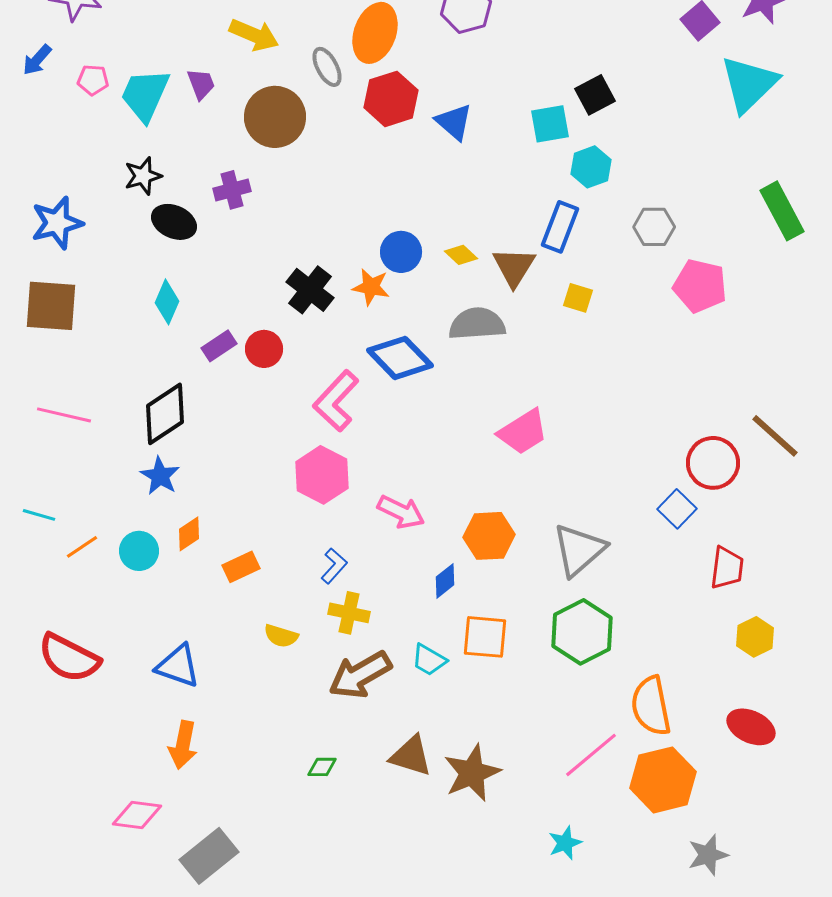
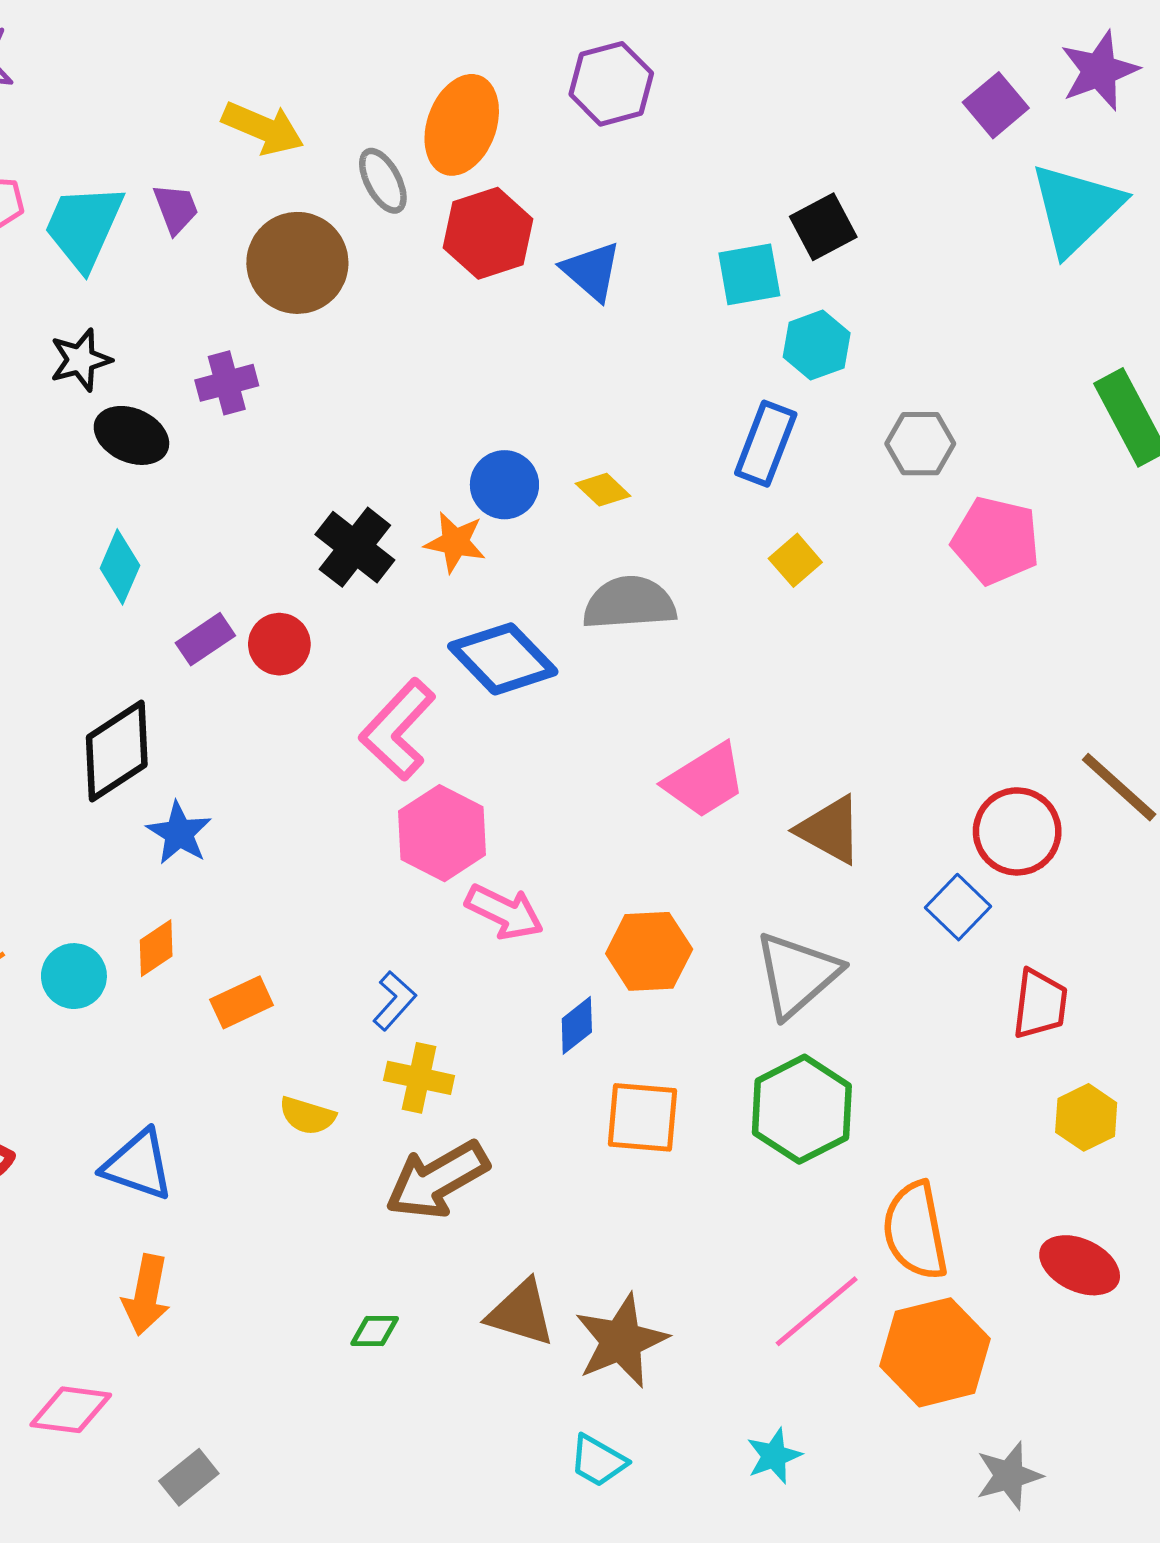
brown triangle: (514, 267) -> (830, 830), moved, turned -33
yellow square: (578, 298) -> (795, 560), turned 32
pink hexagon: (322, 475) -> (442, 833), moved
blue star: (160, 476) -> (179, 833), moved
cyan trapezoid: (429, 660) -> (598, 1461), moved
gray rectangle: (209, 856) -> (189, 1477), size x0.6

